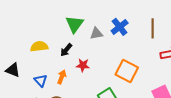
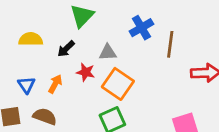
brown line: (153, 28) -> (170, 44), moved
gray triangle: (96, 33) -> (108, 52), moved
orange square: (127, 71) -> (118, 84), moved

